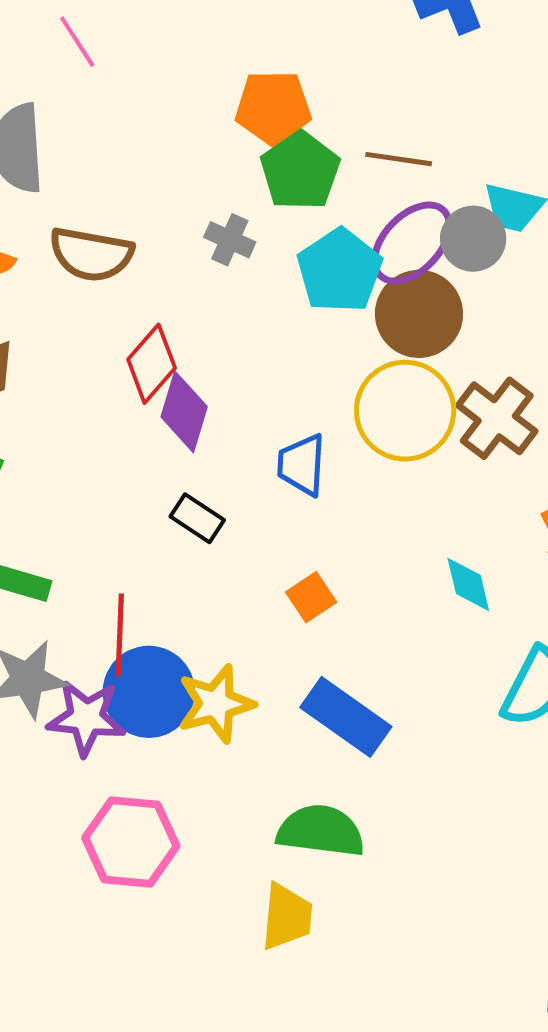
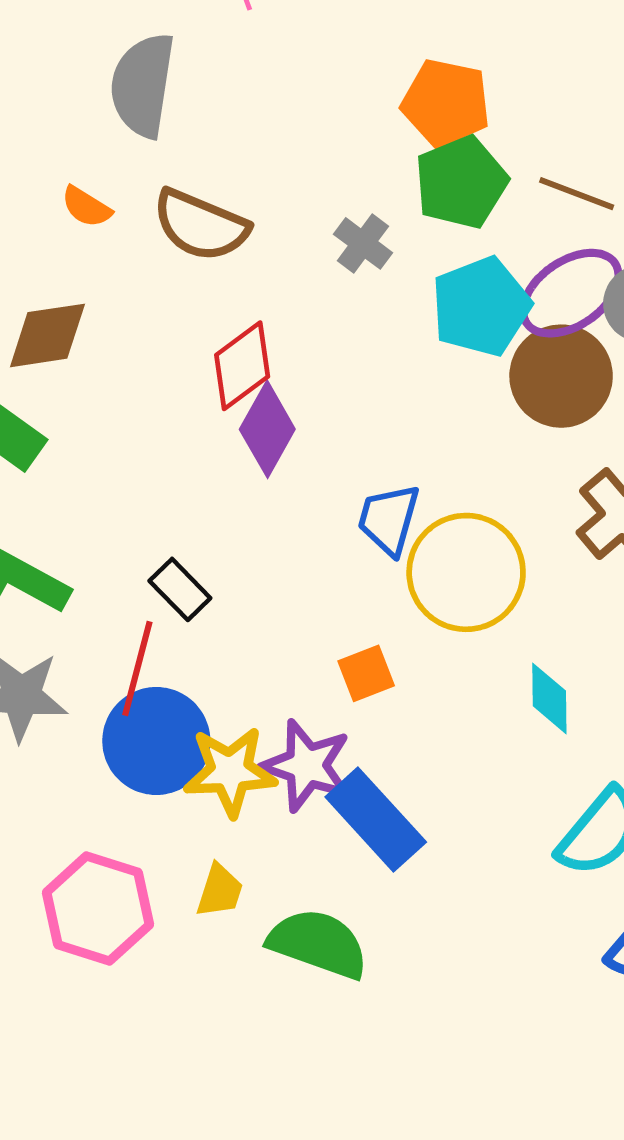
yellow circle: (405, 411) -> (466, 572), moved
black rectangle: (197, 518) -> (180, 589), moved
purple star: (86, 718) -> (307, 766), moved
yellow trapezoid: (287, 917) -> (220, 891), moved, size x0.7

